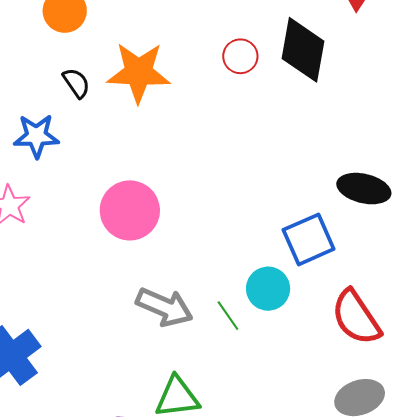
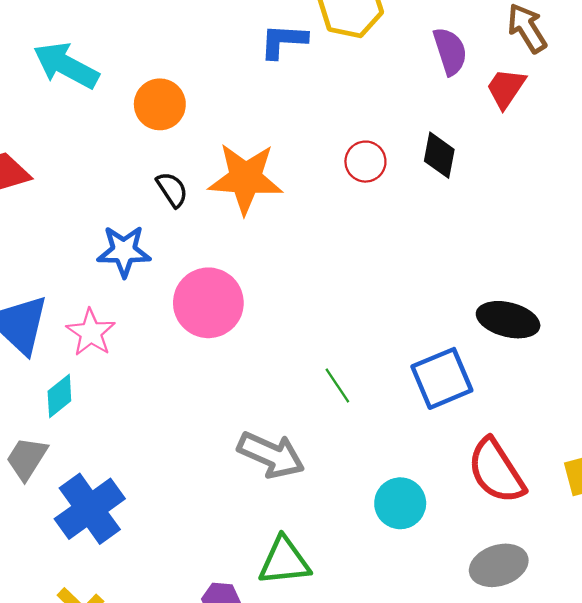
black diamond: (303, 50) -> (439, 155), size x0.6
pink circle: (130, 210) -> (208, 303), moved
cyan circle: (268, 289) -> (400, 503), moved
green line: (228, 316) -> (337, 385), moved

